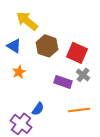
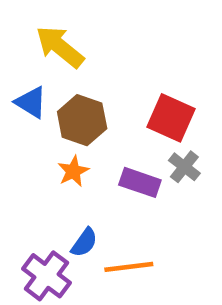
brown hexagon: (47, 46) -> (82, 120), moved
orange star: (19, 72) -> (73, 171), moved
orange line: (79, 110) -> (129, 267), moved

